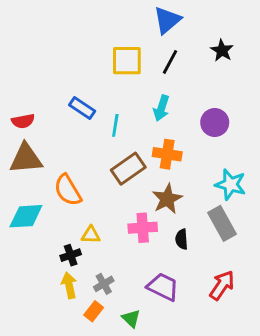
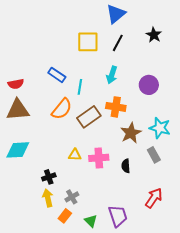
orange semicircle: (68, 190) -> (62, 109), moved, turned -110
brown star: (167, 199) -> (131, 133), moved
gray rectangle: (222, 223) -> (154, 155), size x0.7
yellow triangle: (91, 235) -> (75, 155), moved
purple trapezoid: (163, 287) -> (118, 216), moved, turned 45

